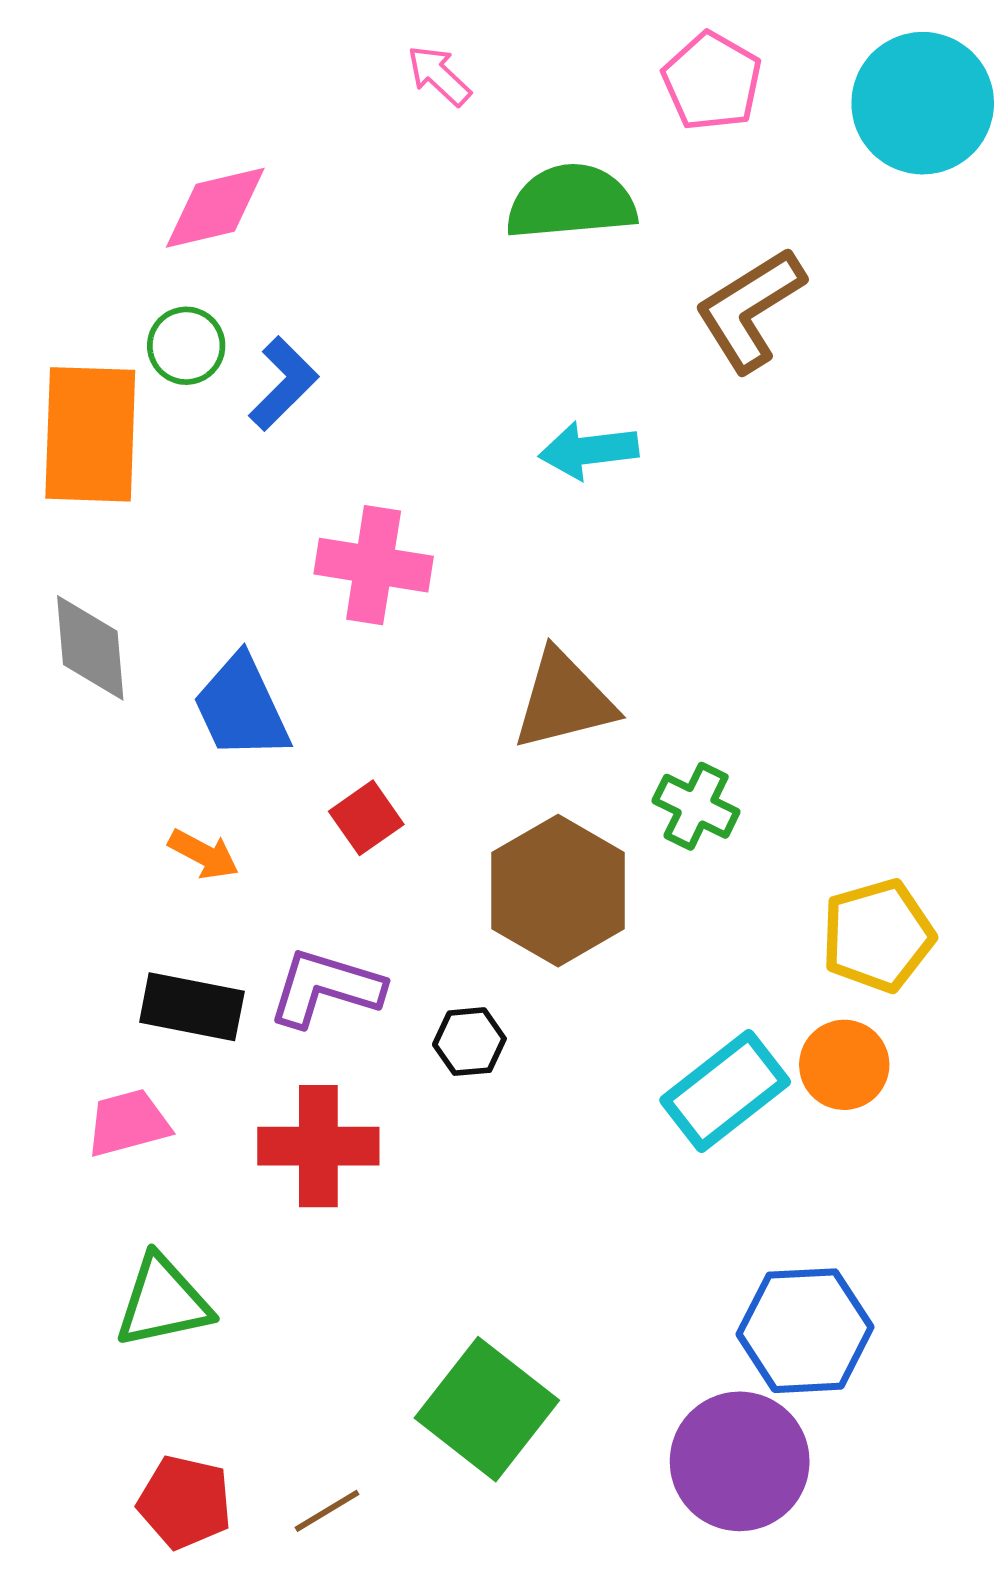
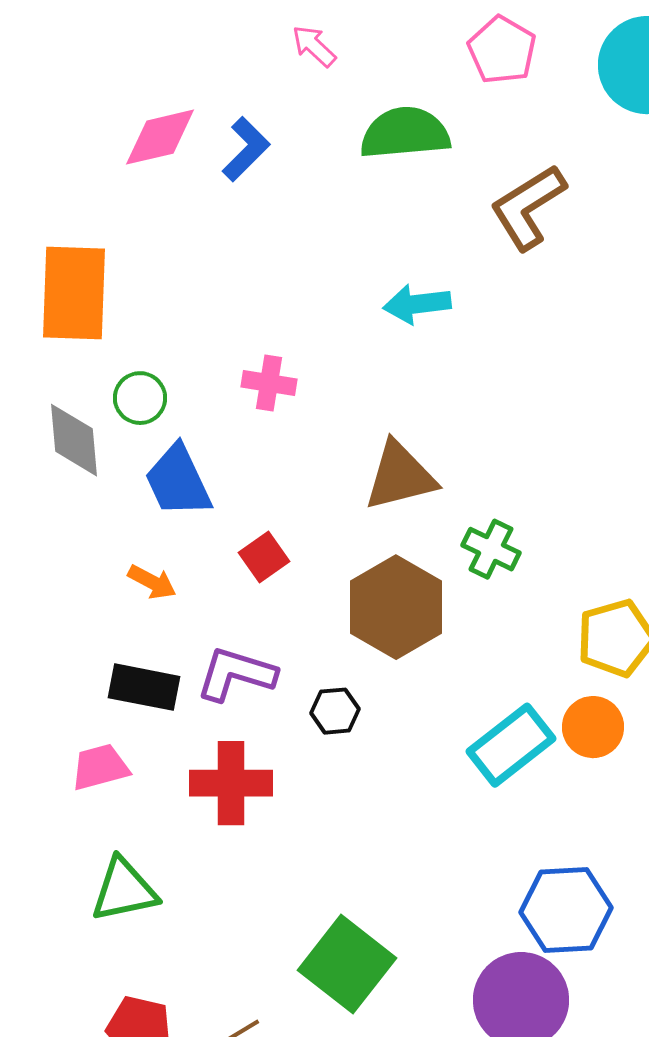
green circle: (186, 346) -> (140, 398), moved
blue L-shape: (283, 384) -> (246, 149), moved
pink cross: (374, 565) -> (269, 383), size x0.7

